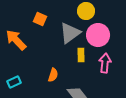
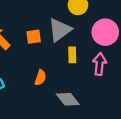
orange square: (40, 19) -> (34, 37), moved, turned -32
pink circle: (98, 35) -> (105, 32), moved

